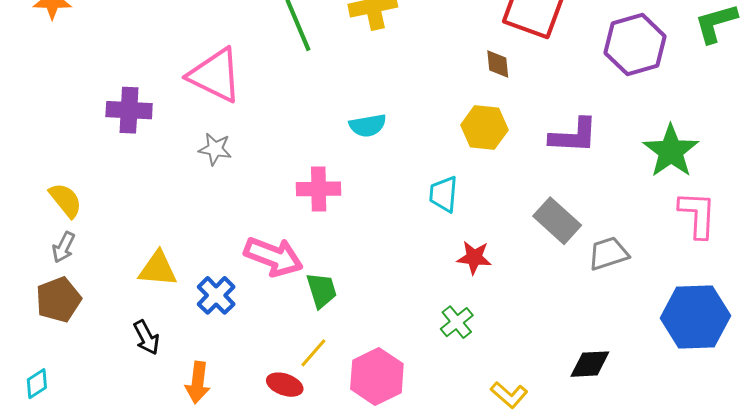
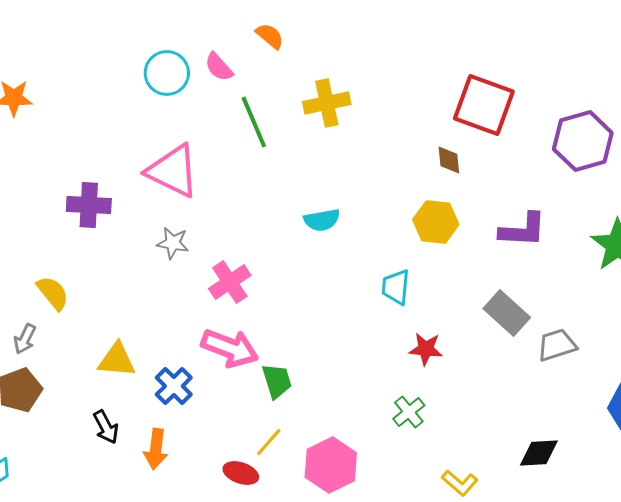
pink cross: (319, 189) -> (230, 282), moved, turned -33
yellow semicircle: (66, 200) -> (53, 293), moved
orange arrow: (198, 383) -> (156, 449), moved

